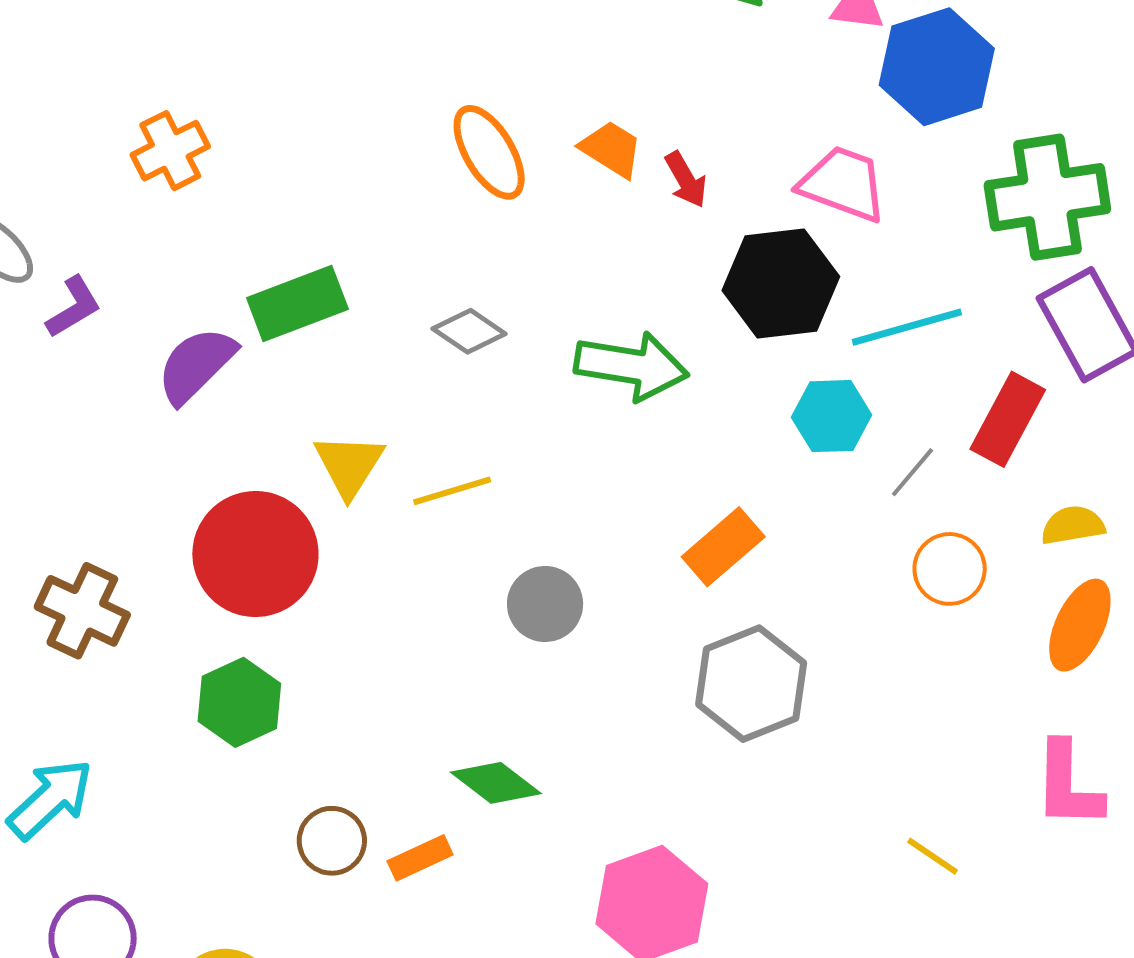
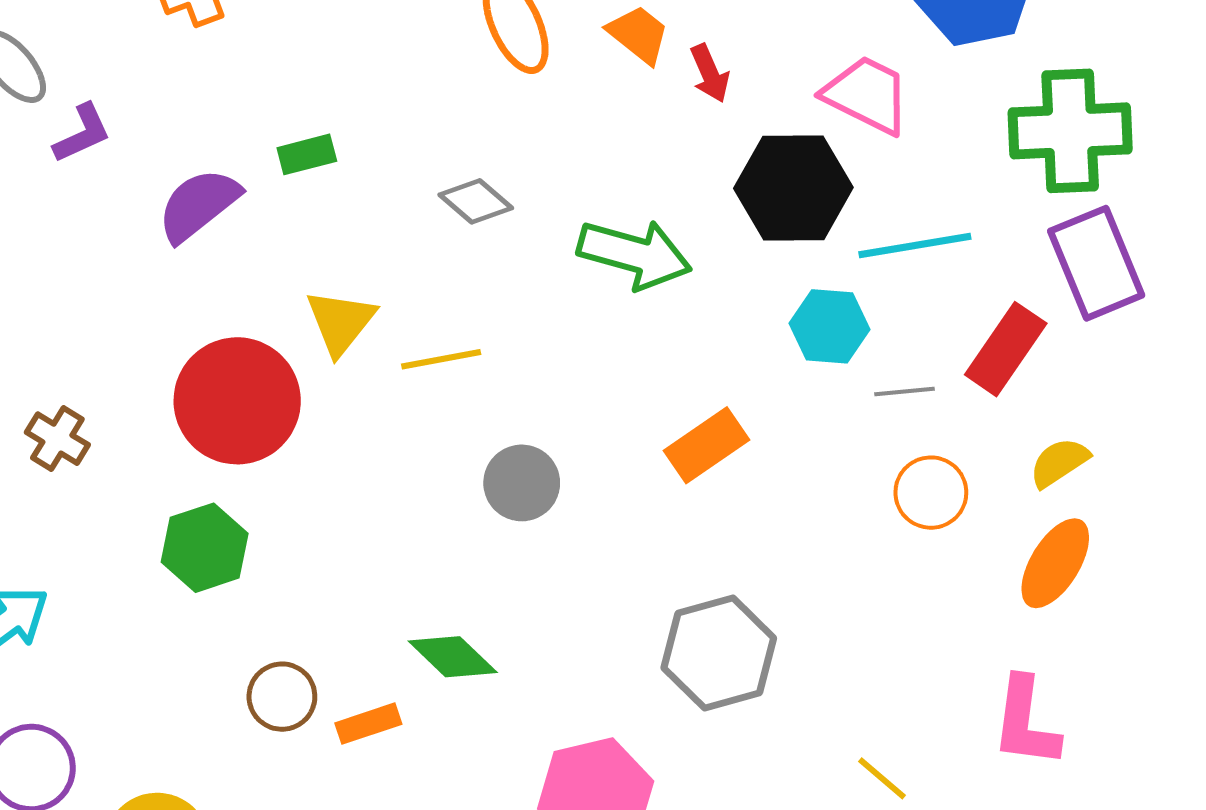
green rectangle: (297, 303) -> (307, 154), size x0.6
gray line: (913, 472) -> (905, 392), turned 38
yellow semicircle: (1073, 525) -> (1059, 462), turned -30
brown cross: (82, 611) -> (57, 439), size x0.7
gray hexagon: (751, 684) -> (719, 653), moved

